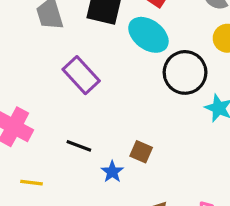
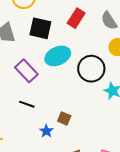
cyan ellipse: (148, 35) -> (58, 56), moved, turned -60
black line: (79, 146) -> (27, 104), moved

